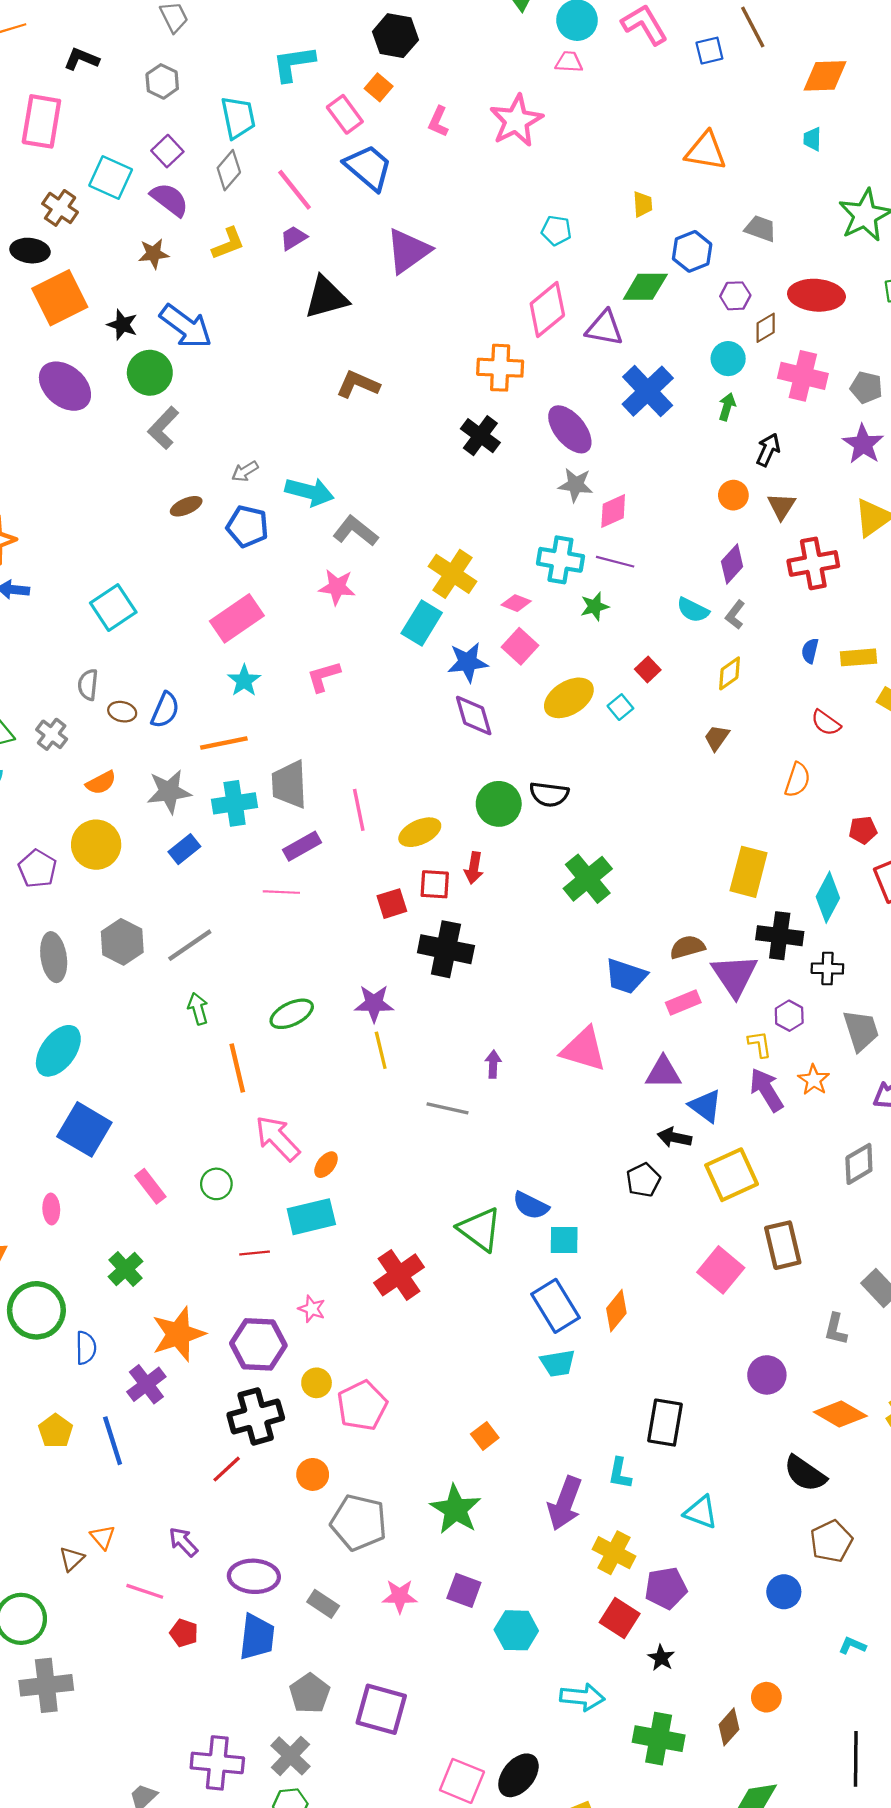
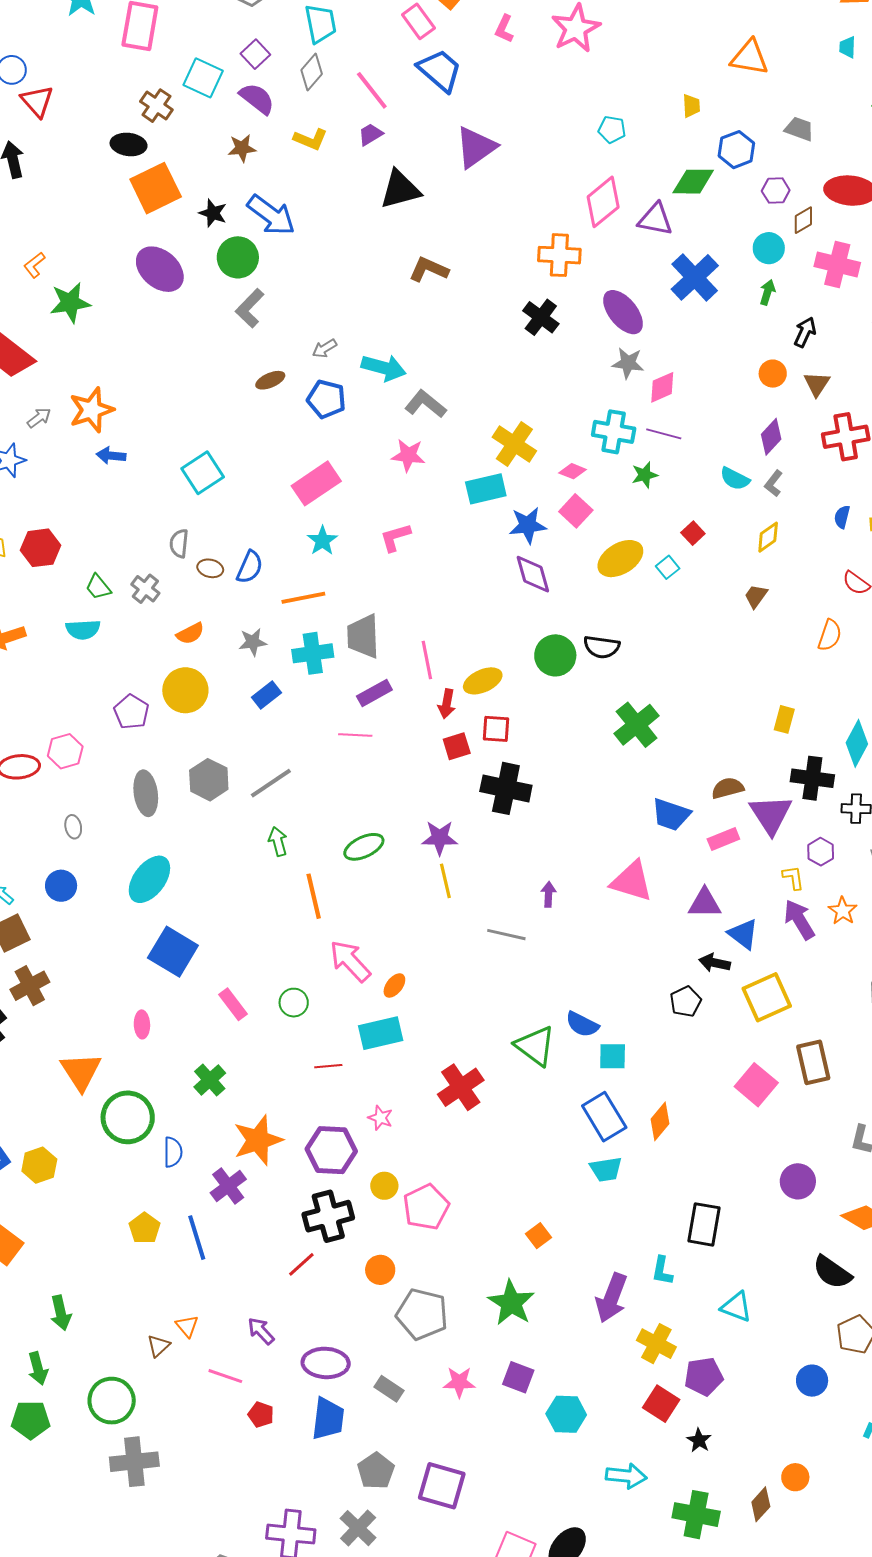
yellow L-shape: (228, 244) -> (311, 139), turned 44
cyan rectangle: (422, 623) -> (486, 489), turned 45
gray star: (169, 792) -> (253, 642), size x0.7
red arrow: (474, 868) -> (447, 704), moved
yellow rectangle: (749, 872) -> (784, 719), size x0.6

